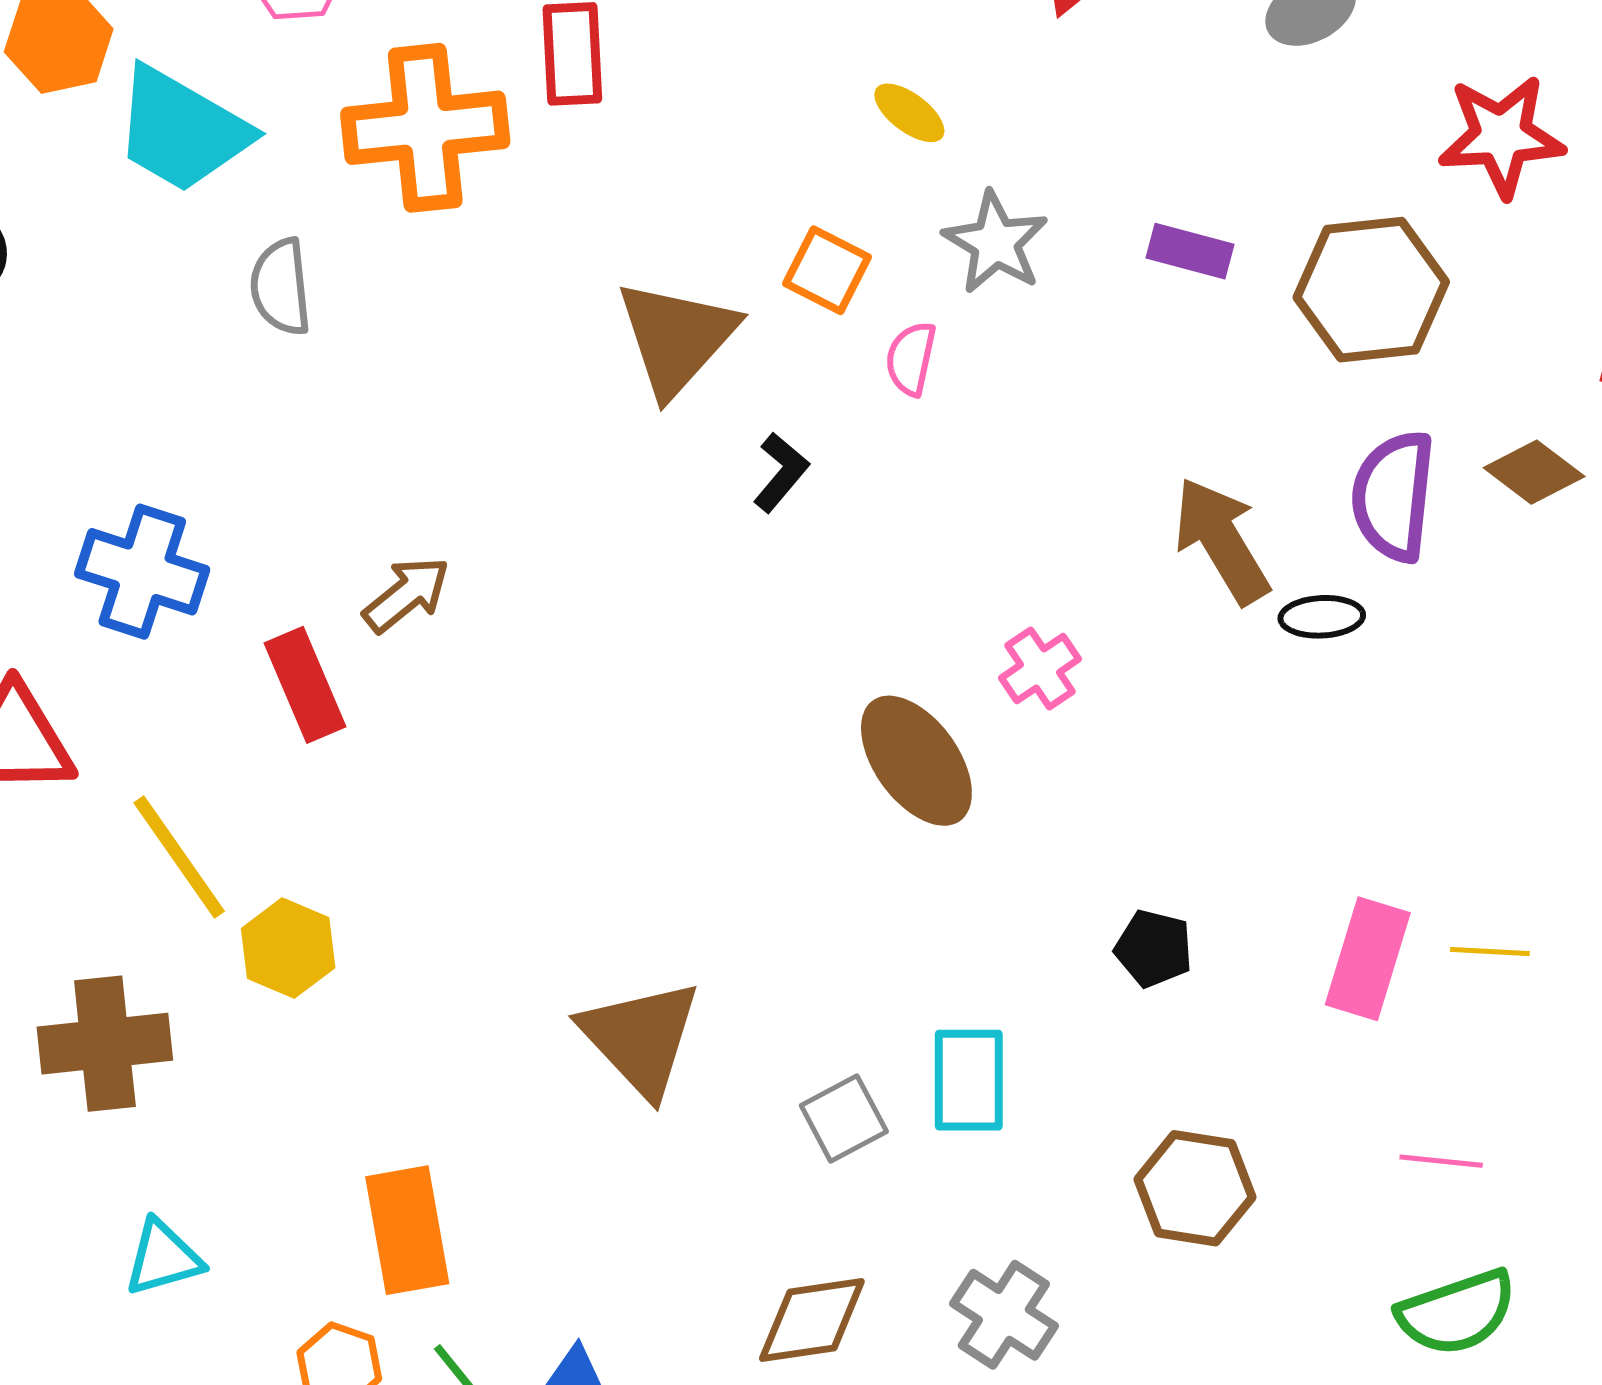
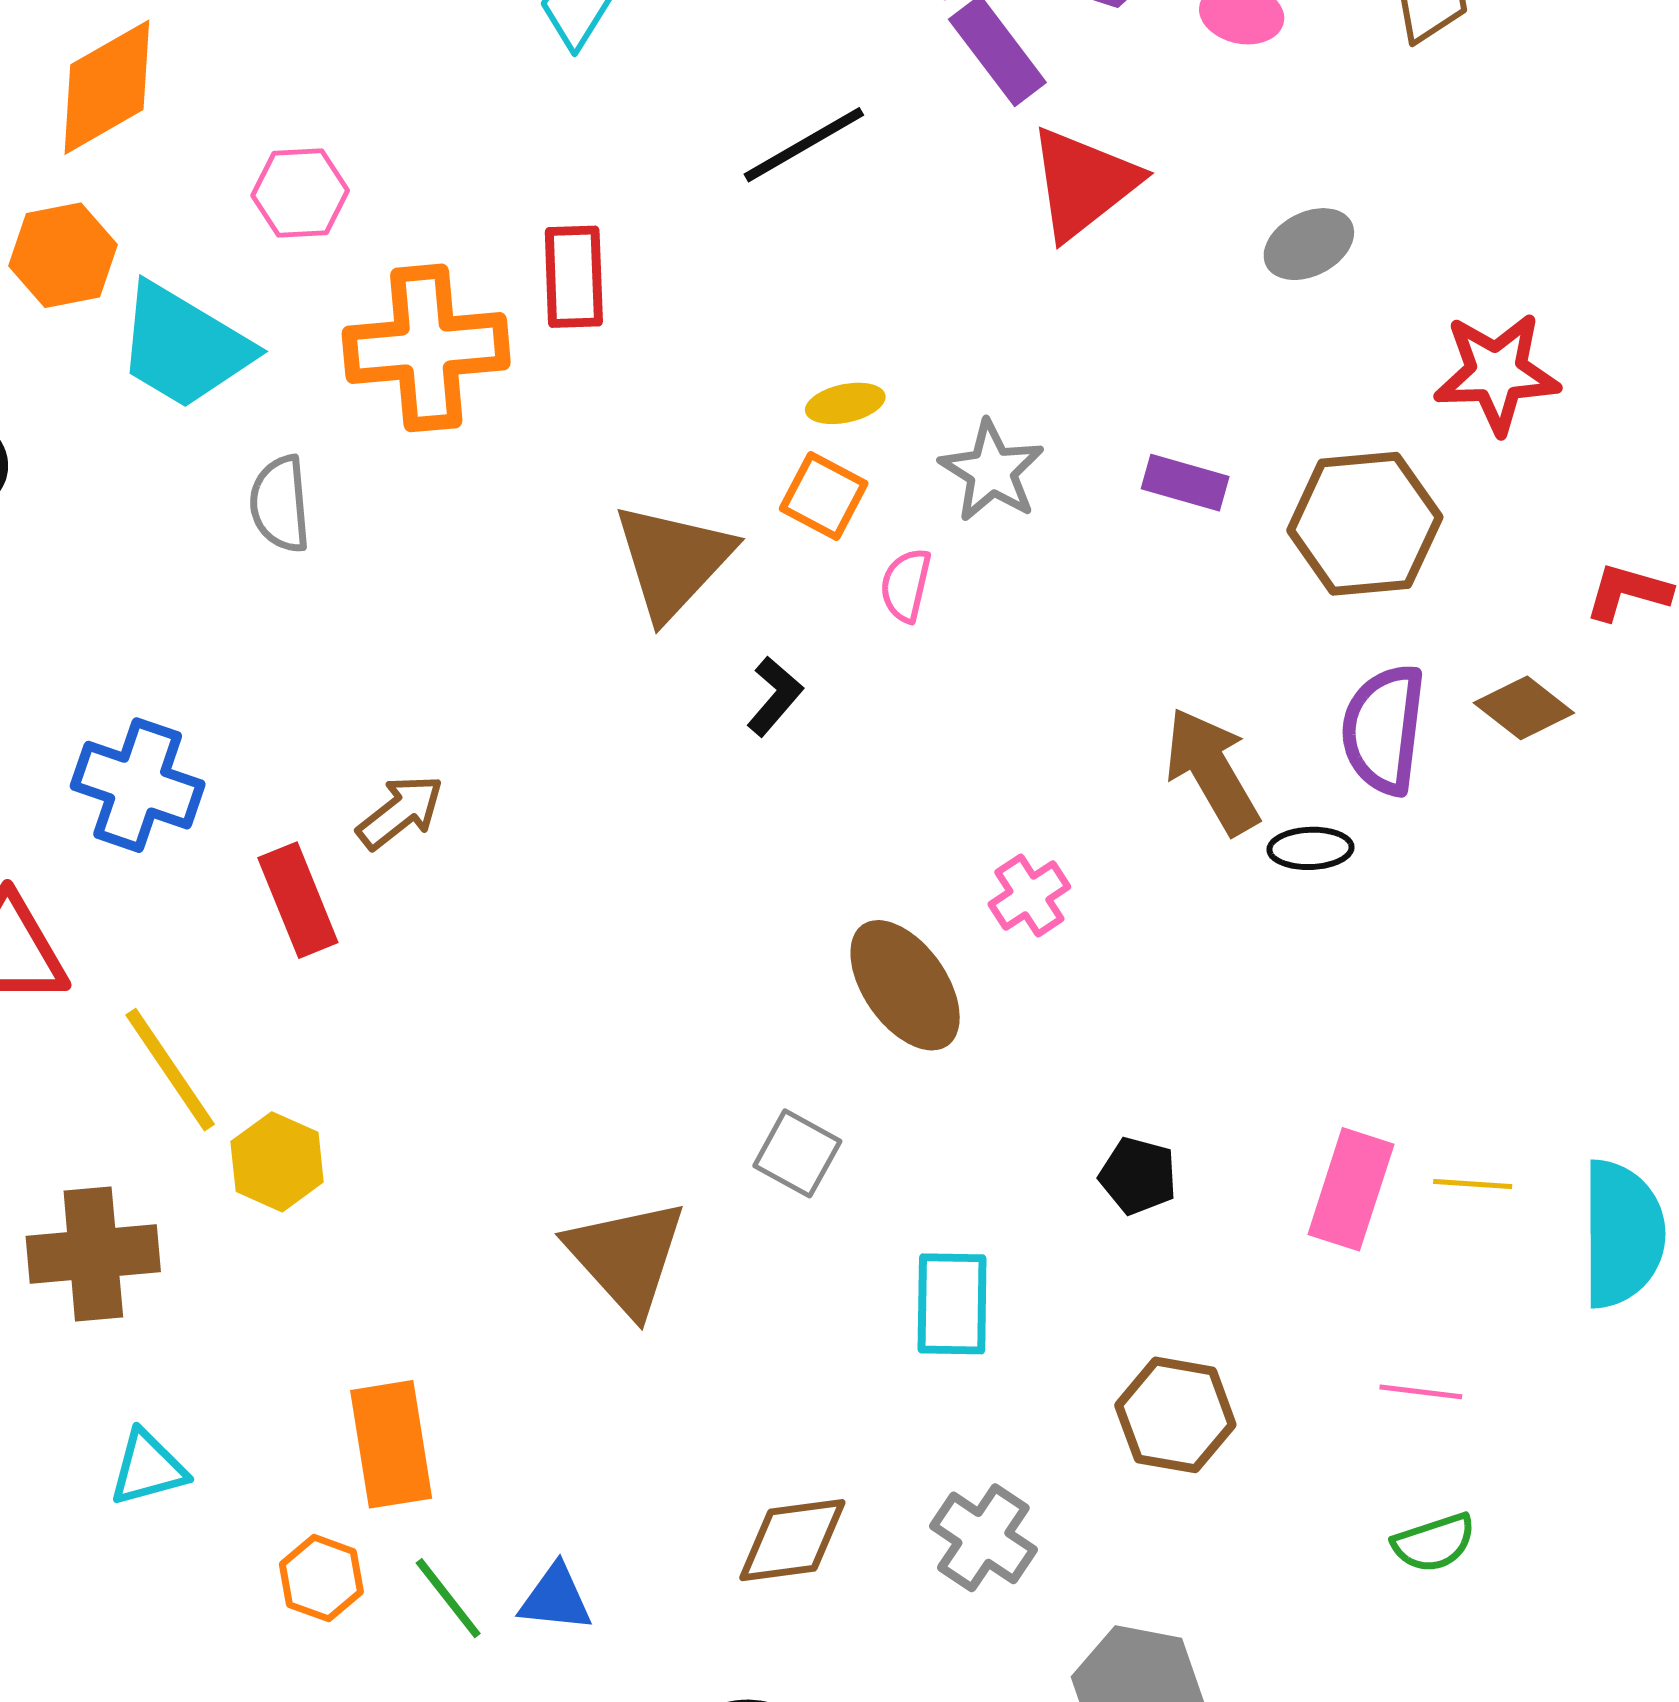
yellow ellipse: (909, 113) -> (845, 403), moved, turned -50
gray square: (844, 1118) -> (797, 1153), moved, turned -34
green semicircle: (1457, 1313) -> (1434, 1543), size x0.7

